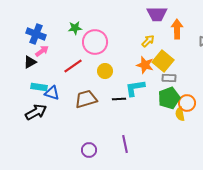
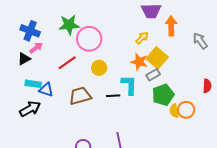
green star: (75, 28) -> (69, 25), size x1.5
gray rectangle: (169, 78) -> (153, 75), moved, turned -32
cyan L-shape: (135, 88) -> (129, 85), turned 100
orange circle: (187, 103) -> (186, 110), moved

